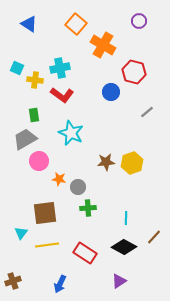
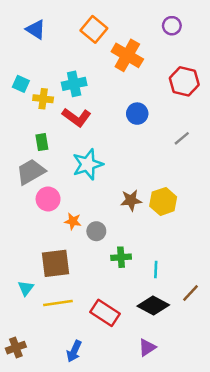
red hexagon: (134, 72) -> (184, 81), moved
cyan star: (71, 133) -> (88, 164), turned 30
green cross: (88, 208) -> (121, 257), moved

